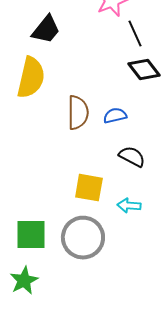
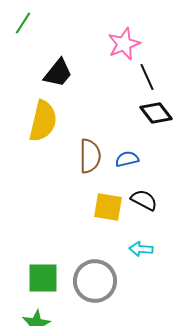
yellow square: (89, 188) -> (108, 207), moved

